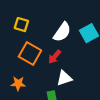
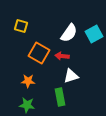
yellow square: (21, 25) -> (21, 26), moved
red arrow: (55, 57) -> (62, 56), turned 56

